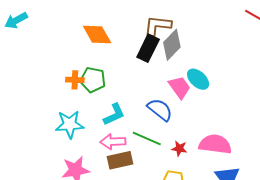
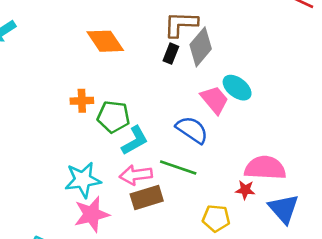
black rectangle: (148, 48) -> (171, 54), size x0.6
green pentagon: (93, 80) -> (113, 117), moved
cyan star: (70, 124) -> (83, 180), moved
red star: (179, 148) -> (245, 190), moved

